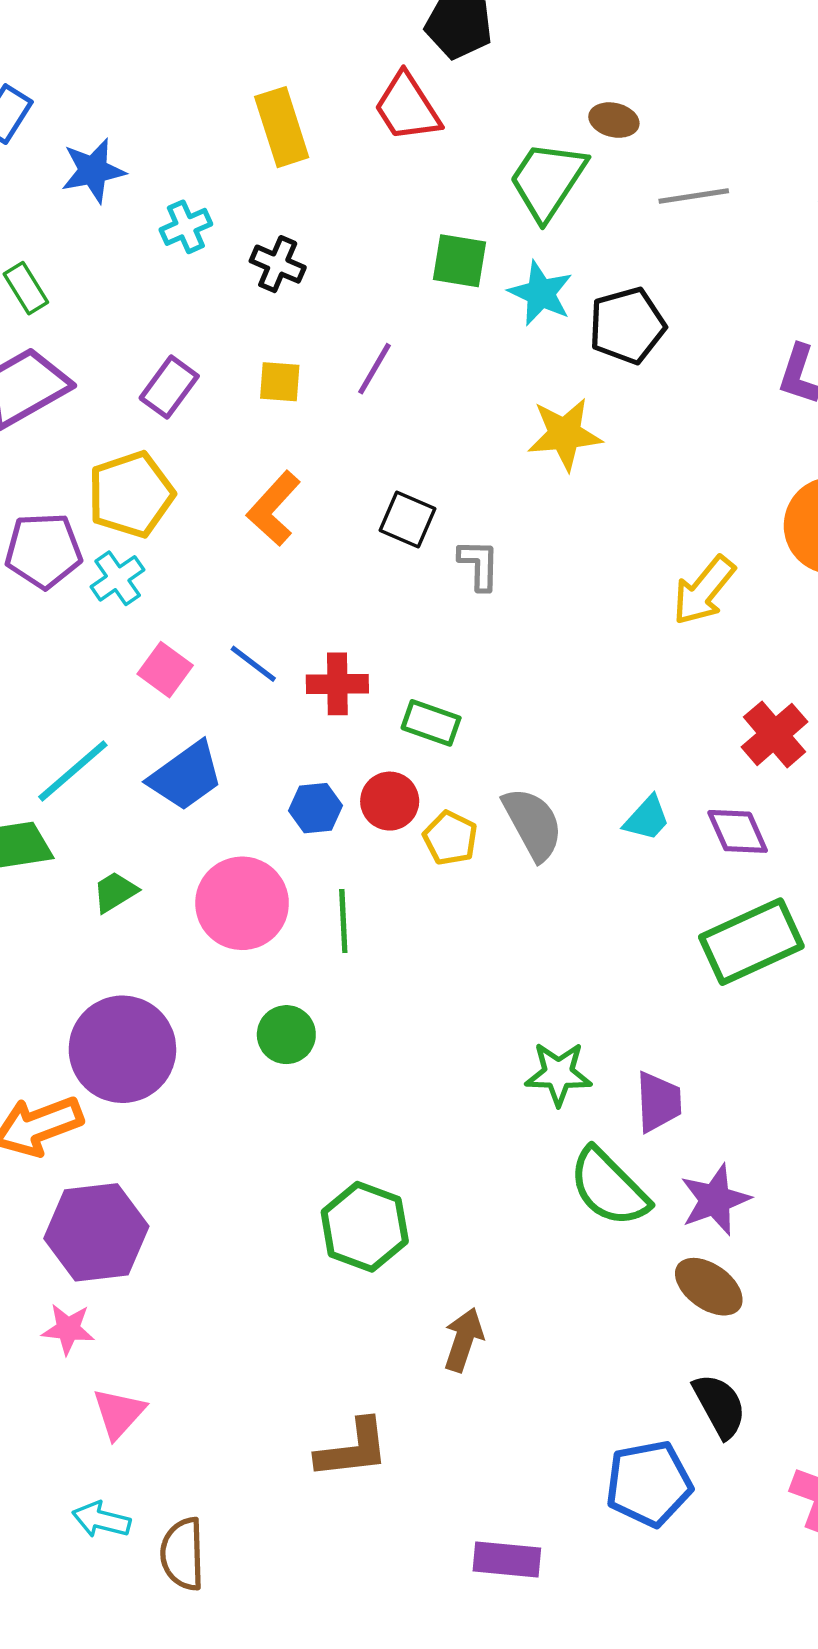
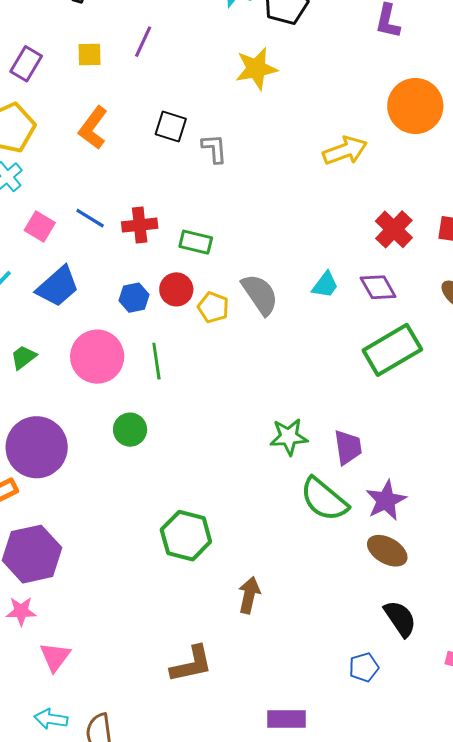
yellow arrow: (704, 590) -> (345, 151), turned -144
blue pentagon: (649, 1484) -> (364, 667), size x0.6

